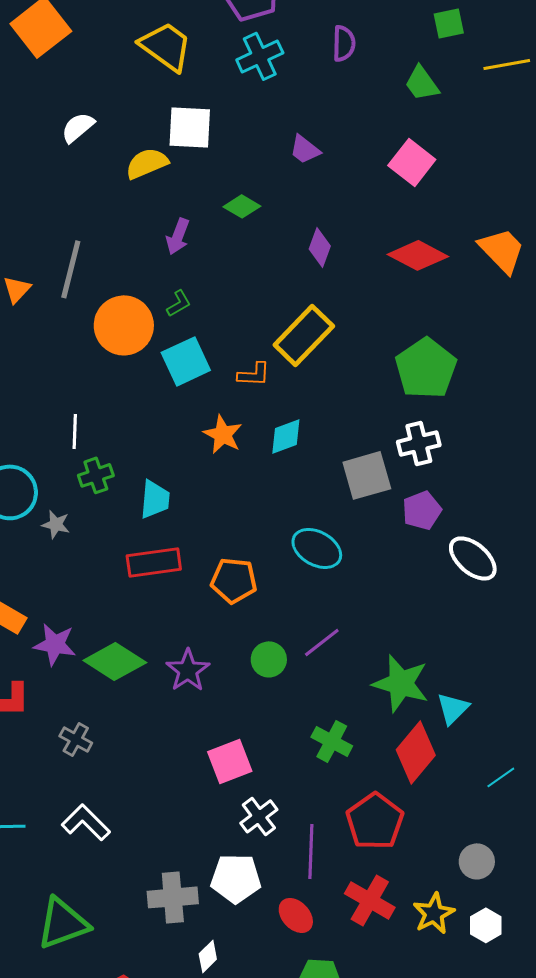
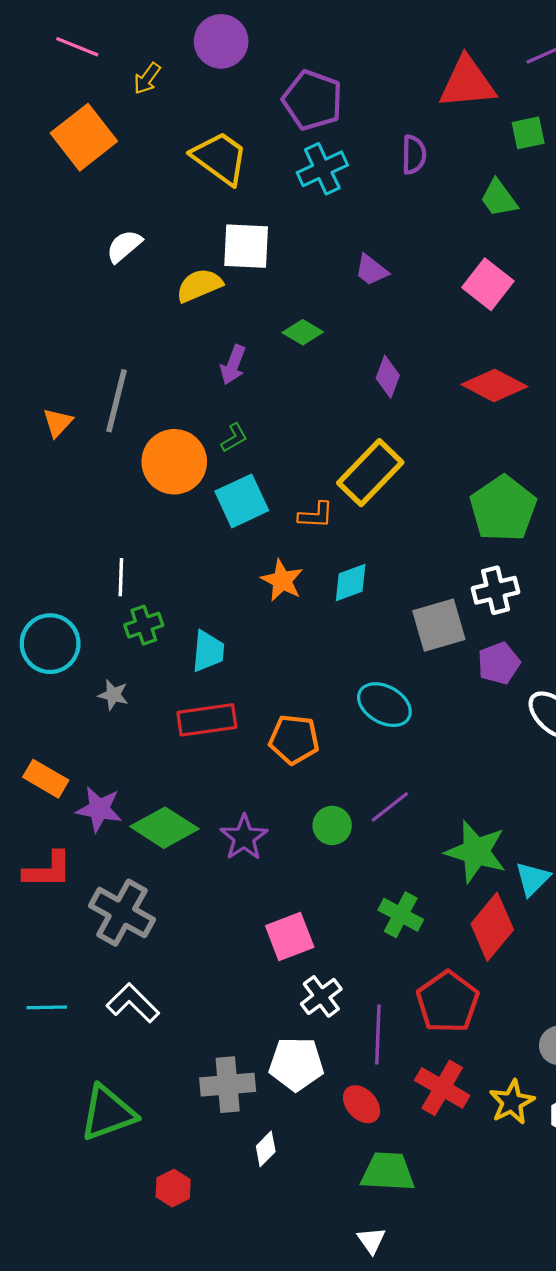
gray star: (56, 524) -> (113, 695), moved
gray cross: (76, 739) -> (122, 913), size x1.8

